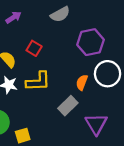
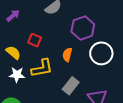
orange semicircle: (82, 82) -> (67, 55), moved

